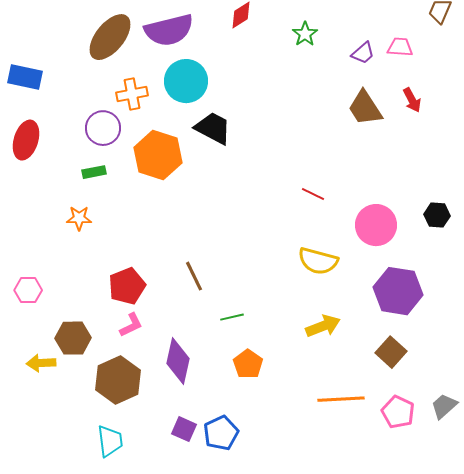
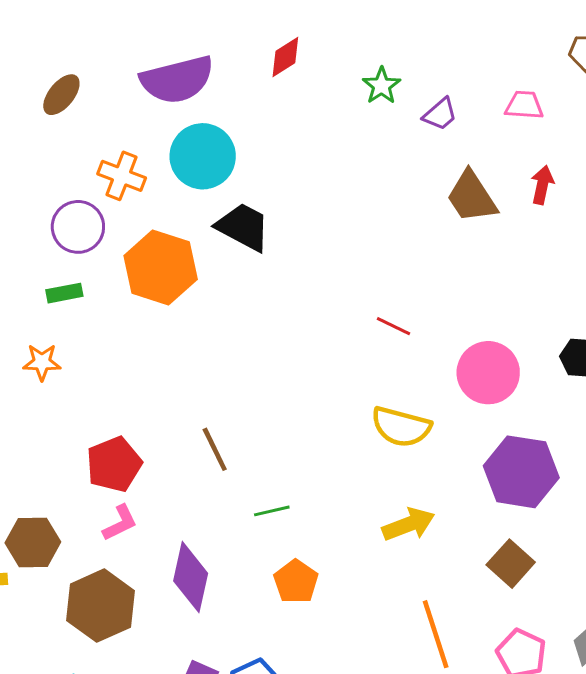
brown ellipse: (110, 37) -> (61, 95), moved, size x0.6
purple trapezoid: (363, 53) -> (440, 114), moved
orange cross: (132, 94) -> (122, 176), turned 32
red arrow: (412, 100) -> (542, 185), turned -140
orange line: (341, 399) -> (436, 634), turned 75

